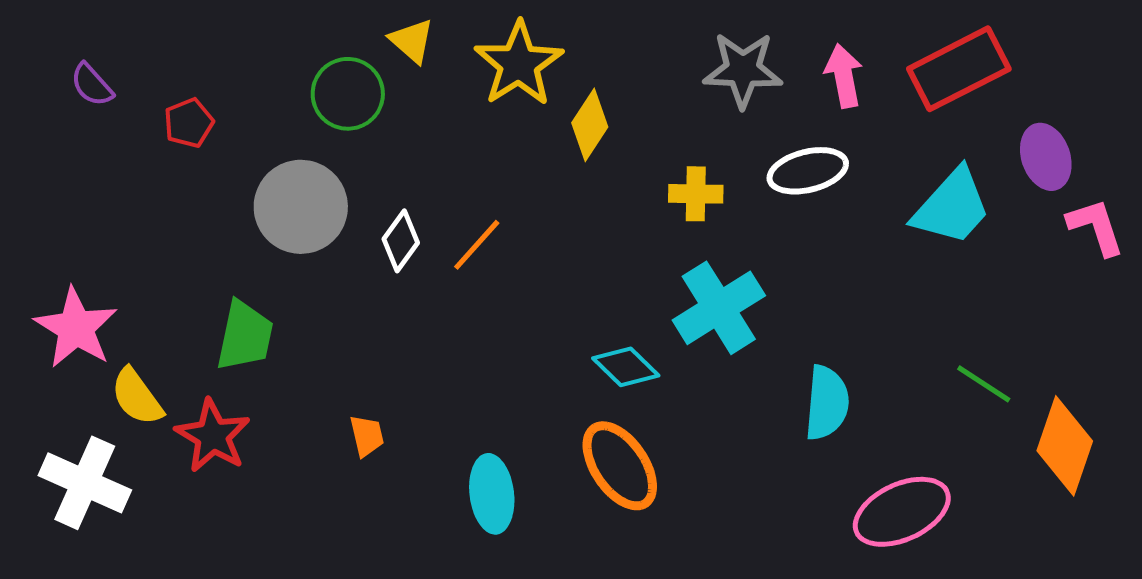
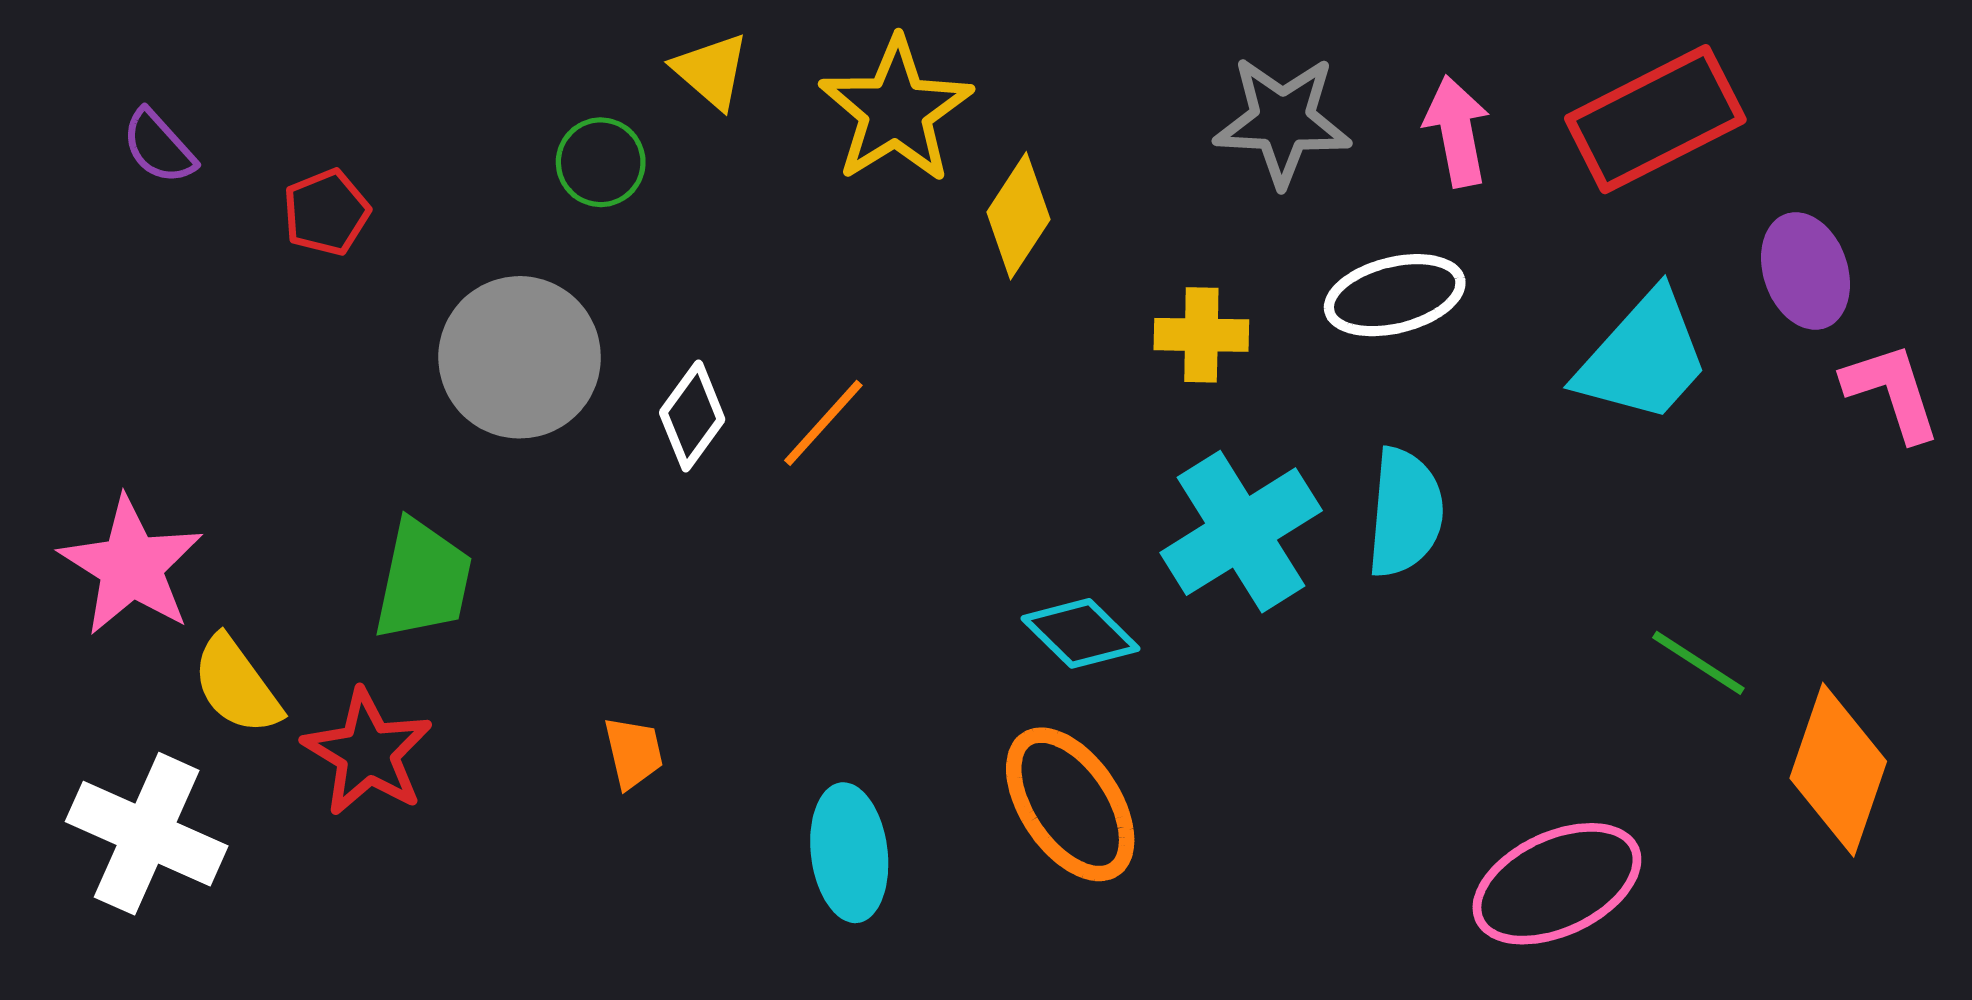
green circle: (348, 94) -> (601, 162), size x0.7
cyan semicircle: (827, 403) -> (1405, 513), moved

